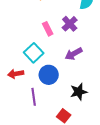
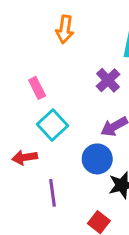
pink rectangle: (48, 29) -> (37, 88), moved
blue circle: (49, 75) -> (97, 159), moved

